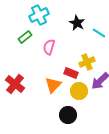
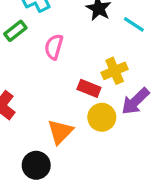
orange triangle: (53, 85) -> (60, 132), moved
black circle: (68, 115) -> (36, 165), moved

